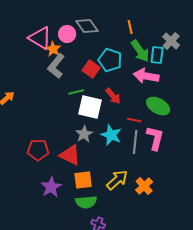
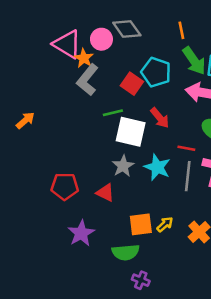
red triangle: (70, 155) -> (105, 193), size x0.7
orange square: (83, 180) -> (141, 224), moved
yellow arrow: (117, 180) -> (165, 224), size x0.6

